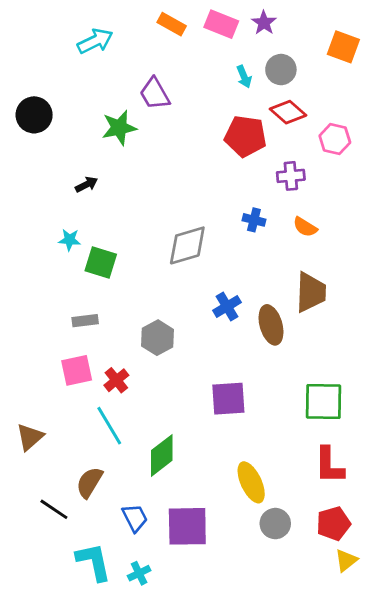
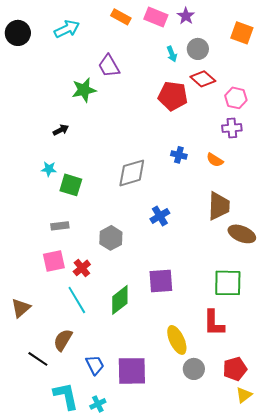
black circle: (34, 115) -> (18, 33), moved
purple cross: (291, 176) -> (232, 128), moved
brown ellipse: (271, 325) -> (242, 234), moved, turned -52
green diamond: (162, 455) -> (120, 300), moved
red L-shape: (329, 465) -> (214, 323), moved

